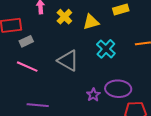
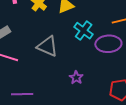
purple ellipse: (118, 89) -> (108, 44), moved

